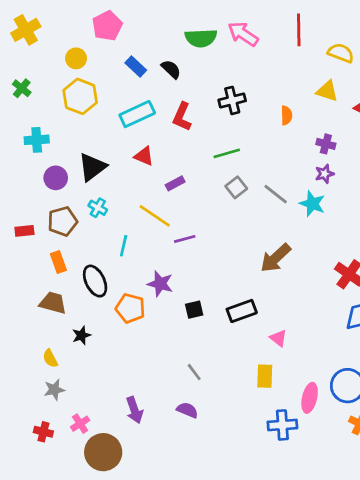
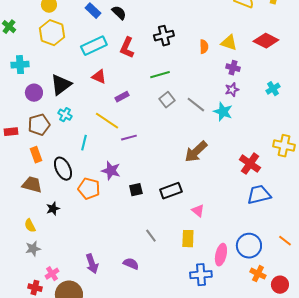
yellow triangle: (327, 91) -> (229, 43), moved
gray line: (194, 372) -> (151, 236), moved
red cross: (43, 432) -> (35, 288), moved

